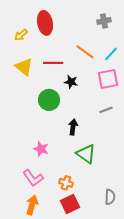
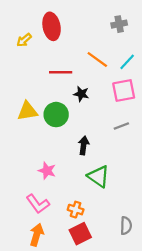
yellow triangle: (24, 67) -> (27, 111), moved, turned -48

